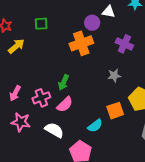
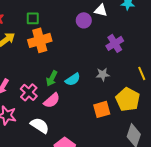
orange cross: (81, 43) -> (40, 40), moved
purple cross: (124, 44) -> (115, 43), turned 30
pink cross: (41, 98) -> (29, 92), turned -30
cyan semicircle: (95, 126) -> (73, 79), moved

